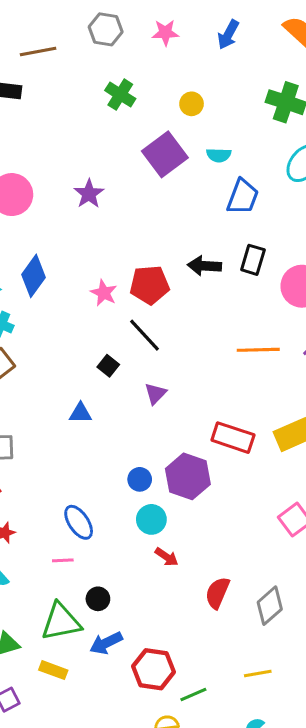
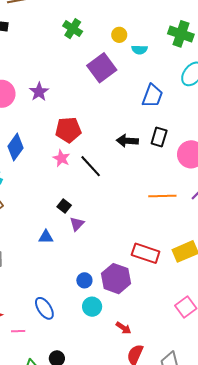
cyan semicircle: (219, 155) -> (139, 50), moved
purple star: (89, 194) -> (39, 92), moved
red pentagon: (150, 285) -> (68, 130), moved
black line: (145, 335) -> (91, 166), moved
purple triangle: (155, 394) -> (77, 224), moved
red arrow: (167, 557) -> (124, 328), moved
pink line: (63, 560) -> (18, 331), moved

